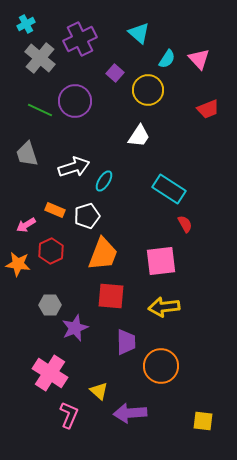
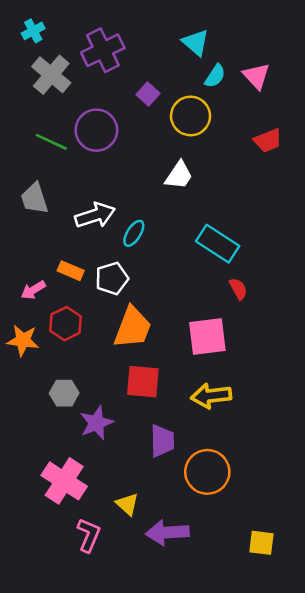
cyan triangle: (139, 33) -> (196, 42), moved

